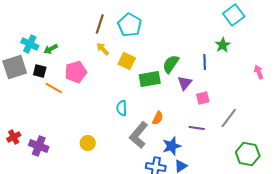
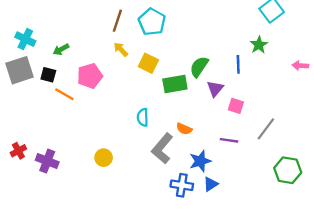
cyan cross: (30, 44) -> (25, 39), moved
pink arrow: (259, 72) -> (300, 66), moved, turned -64
pink square: (203, 98) -> (236, 106), turned 32
orange semicircle: (158, 118) -> (184, 129), turned 88

